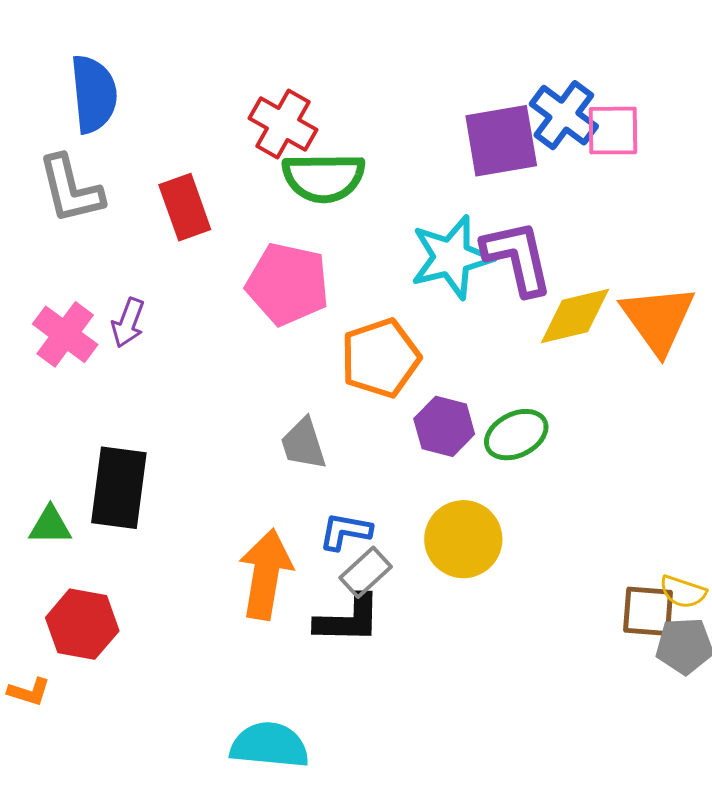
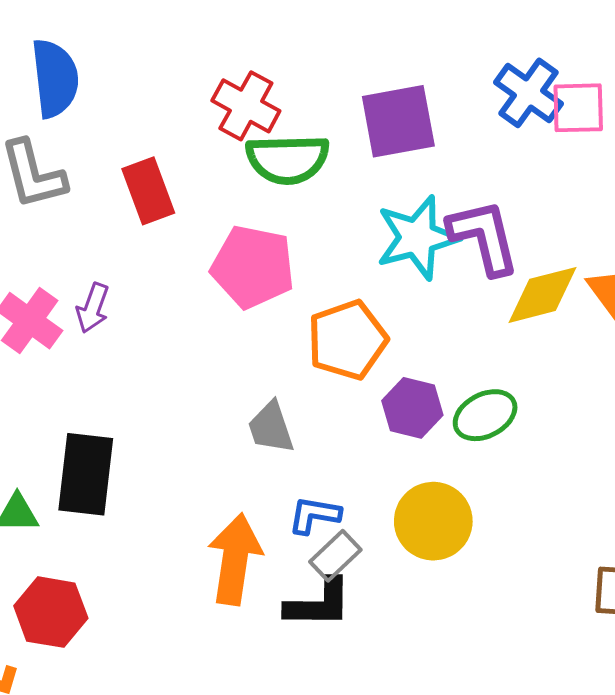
purple square: (501, 141) -> (398, 121), moved

